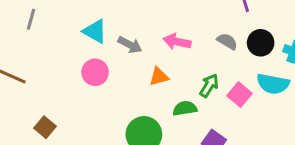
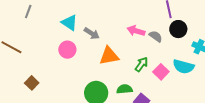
pink arrow: (177, 42) -> (136, 31), moved
black circle: (261, 43) -> (178, 29), moved
orange triangle: (159, 77) -> (109, 56), size x1.5
green semicircle: (185, 108) -> (125, 89), moved

